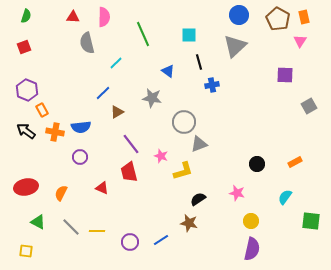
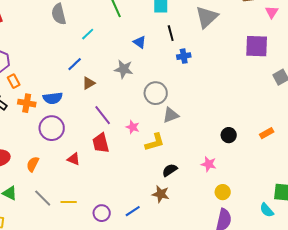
purple square: (285, 75) -> (257, 46), size x1.4
purple circle: (80, 157) -> (52, 128), size x1.6
cyan semicircle: (285, 197) -> (267, 210), moved, turned -77

